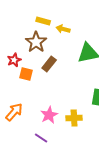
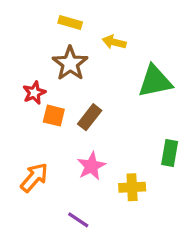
yellow rectangle: (43, 21) -> (70, 23), moved
brown rectangle: (49, 64) -> (90, 117), moved
pink star: (49, 115) -> (91, 166), moved

